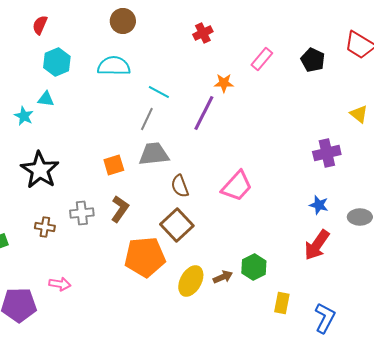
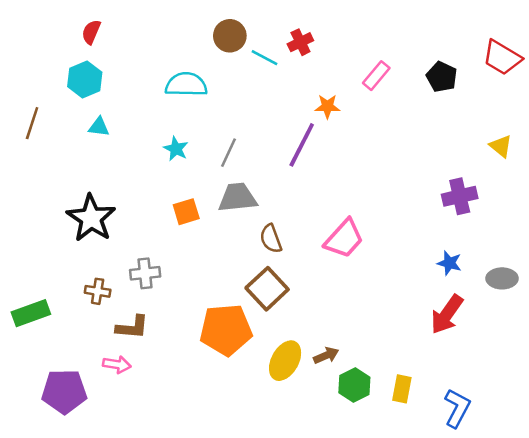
brown circle: (123, 21) -> (230, 36), moved
cyan hexagon: (57, 62) -> (85, 79), moved
cyan line: (159, 92) -> (264, 58), moved
cyan star: (24, 116) -> (176, 149), moved
brown L-shape: (120, 209) -> (132, 327), moved, turned 60
green hexagon: (254, 267) -> (354, 385), moved

